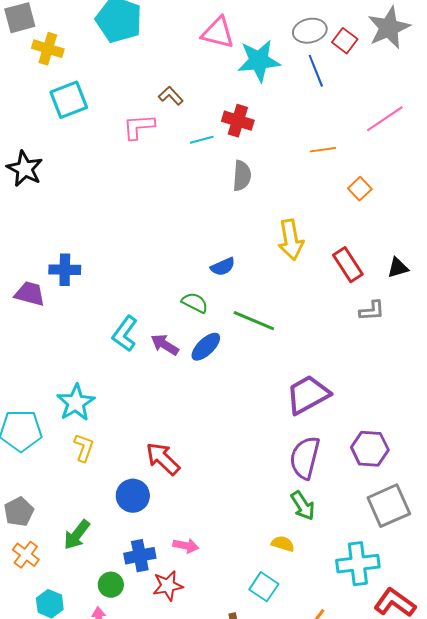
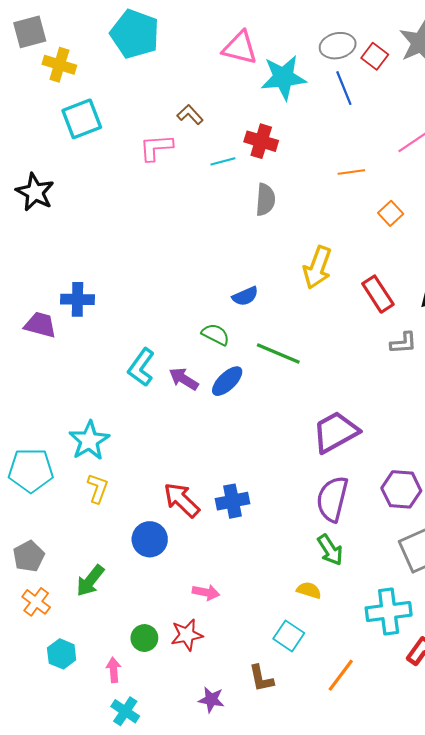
yellow arrow: (291, 240) -> (317, 268), turned 30
blue cross: (140, 556) -> (232, 501), moved
green circle: (111, 585) -> (144, 638), moved

